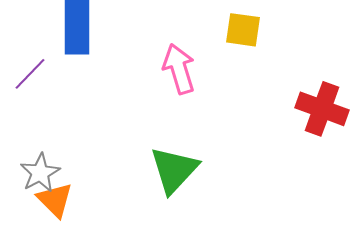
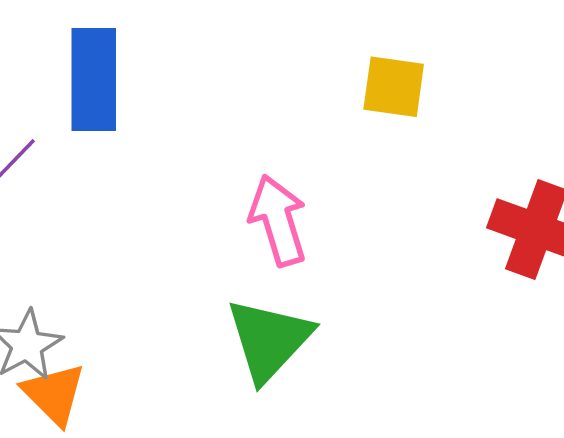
pink arrow: (179, 69) -> (278, 220), moved

